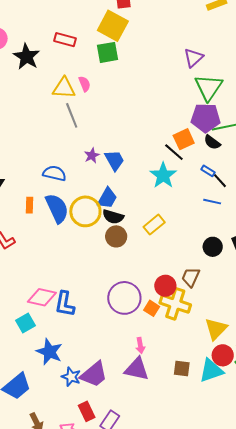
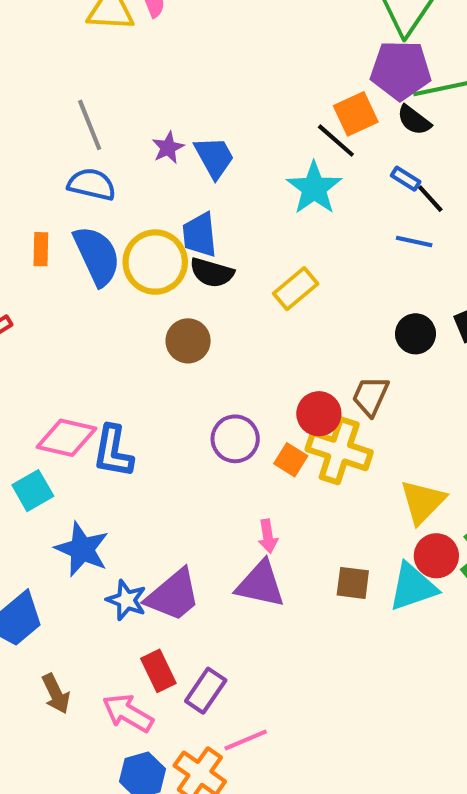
gray line: (72, 115) -> (90, 125), moved
blue trapezoid: (107, 198) -> (200, 235), turned 145
brown circle: (116, 236) -> (188, 341), moved
purple circle: (124, 298) -> (235, 439), size x0.7

